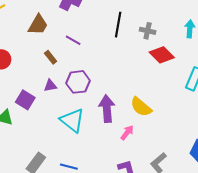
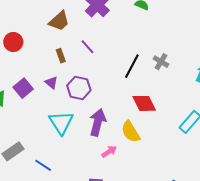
black line: (118, 25) -> (132, 66), moved
red diamond: (162, 55) -> (144, 103), moved
purple triangle: (50, 86) -> (51, 83), turned 32

